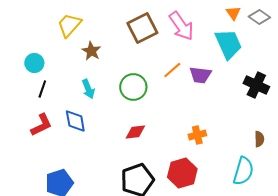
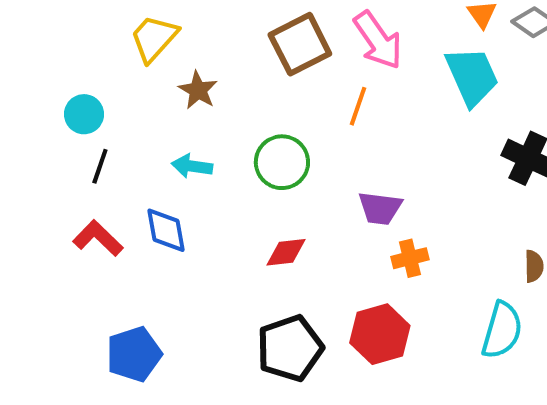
orange line: (172, 70) -> (358, 106), moved, turned -30
purple trapezoid: (200, 75) -> (380, 208), moved
cyan arrow: (88, 89) -> (192, 166), turned 120
red L-shape: (41, 125) -> (98, 238), turned -110

